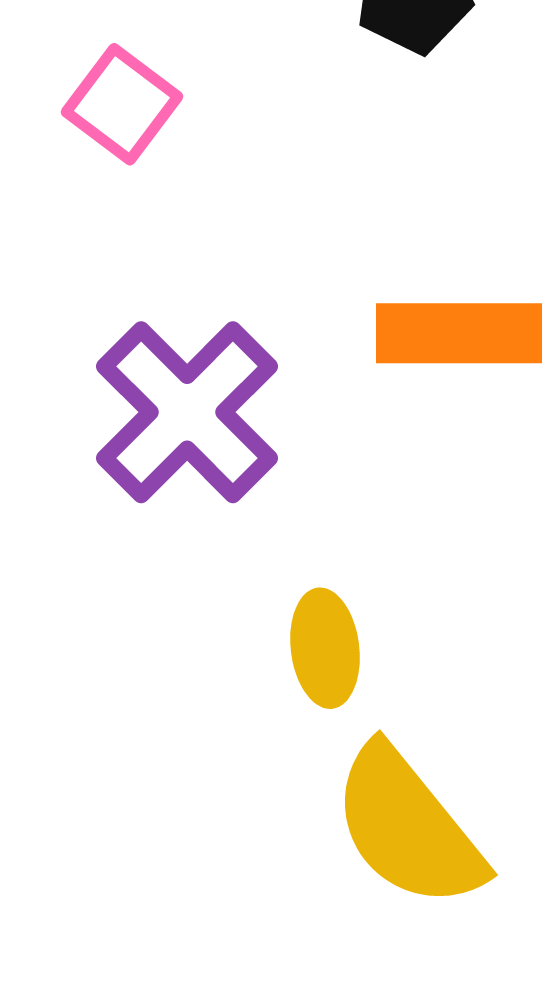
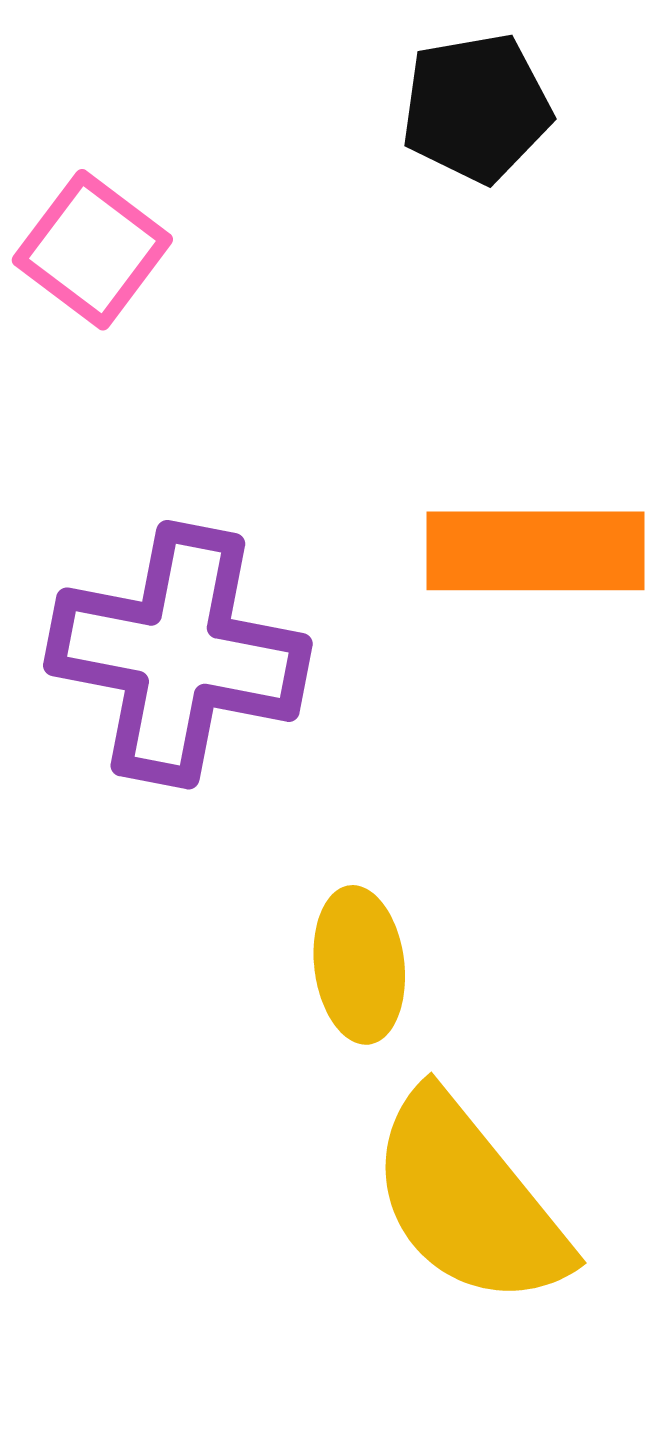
purple cross: (187, 412) -> (178, 655), turned -34

